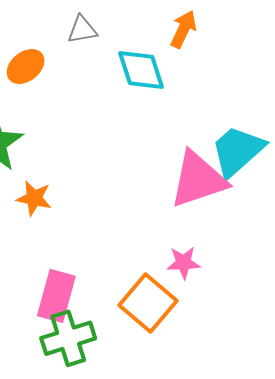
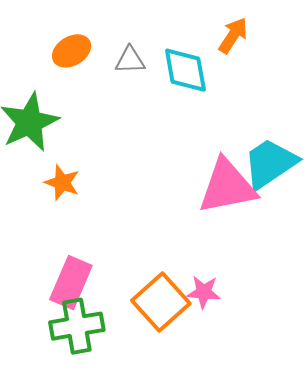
gray triangle: (82, 30) -> (130, 60), moved
pink star: (184, 263) -> (204, 292), moved

